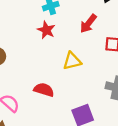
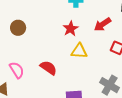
red star: (46, 30) -> (71, 29), moved

